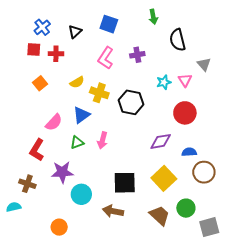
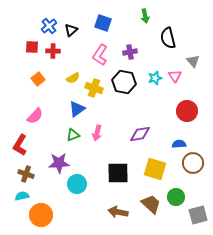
blue cross: (42, 27) -> (49, 26), moved
black hexagon: (131, 102) -> (124, 82), moved
red circle: (185, 113) -> (187, 111), moved
pink semicircle: (54, 122) -> (35, 116), moved
purple diamond: (161, 141) -> (140, 134), moved
red L-shape: (37, 150) -> (20, 145), moved
yellow square: (164, 178) -> (155, 169), turned -30
cyan semicircle: (14, 207) -> (22, 196), moved
brown arrow: (113, 211) -> (118, 212), moved
orange circle: (59, 227) -> (41, 215), moved, size x1.5

